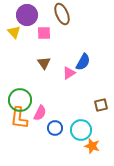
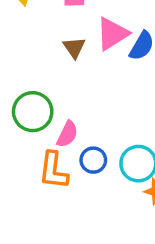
pink triangle: (69, 73) -> (112, 34), moved, size x1.5
orange L-shape: (19, 118) -> (53, 171), moved

